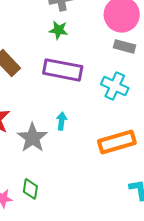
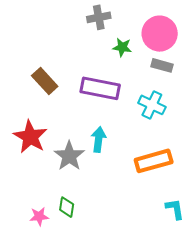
green star: (58, 30) -> (122, 47), moved
cyan arrow: (62, 121) -> (99, 140), size x1.4

